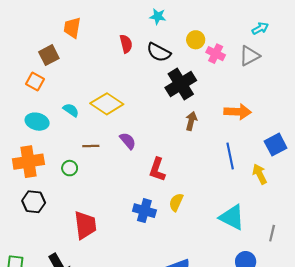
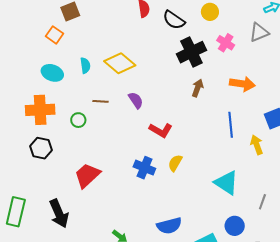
pink cross: (216, 54) -> (226, 43), moved
cyan semicircle: (71, 110) -> (85, 65), turned 42
red L-shape: (157, 169) -> (161, 130), turned -85
red trapezoid: (85, 225) -> (87, 175), turned -132

